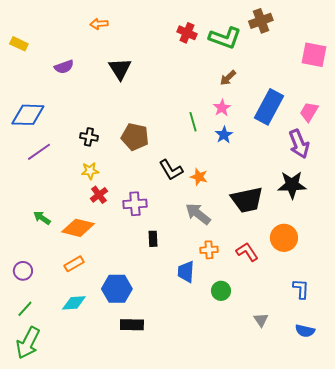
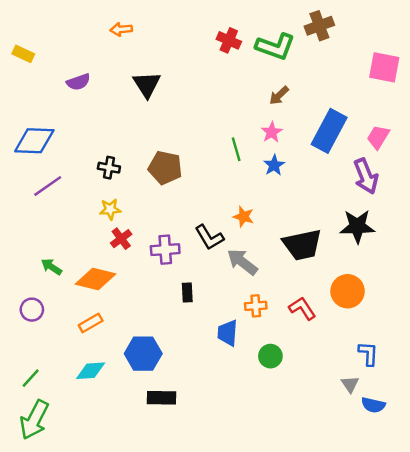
black L-shape: (171, 170) -> (209, 237), moved
purple circle: (23, 271) -> (32, 310), moved
gray triangle: (261, 320) -> (350, 384), moved

